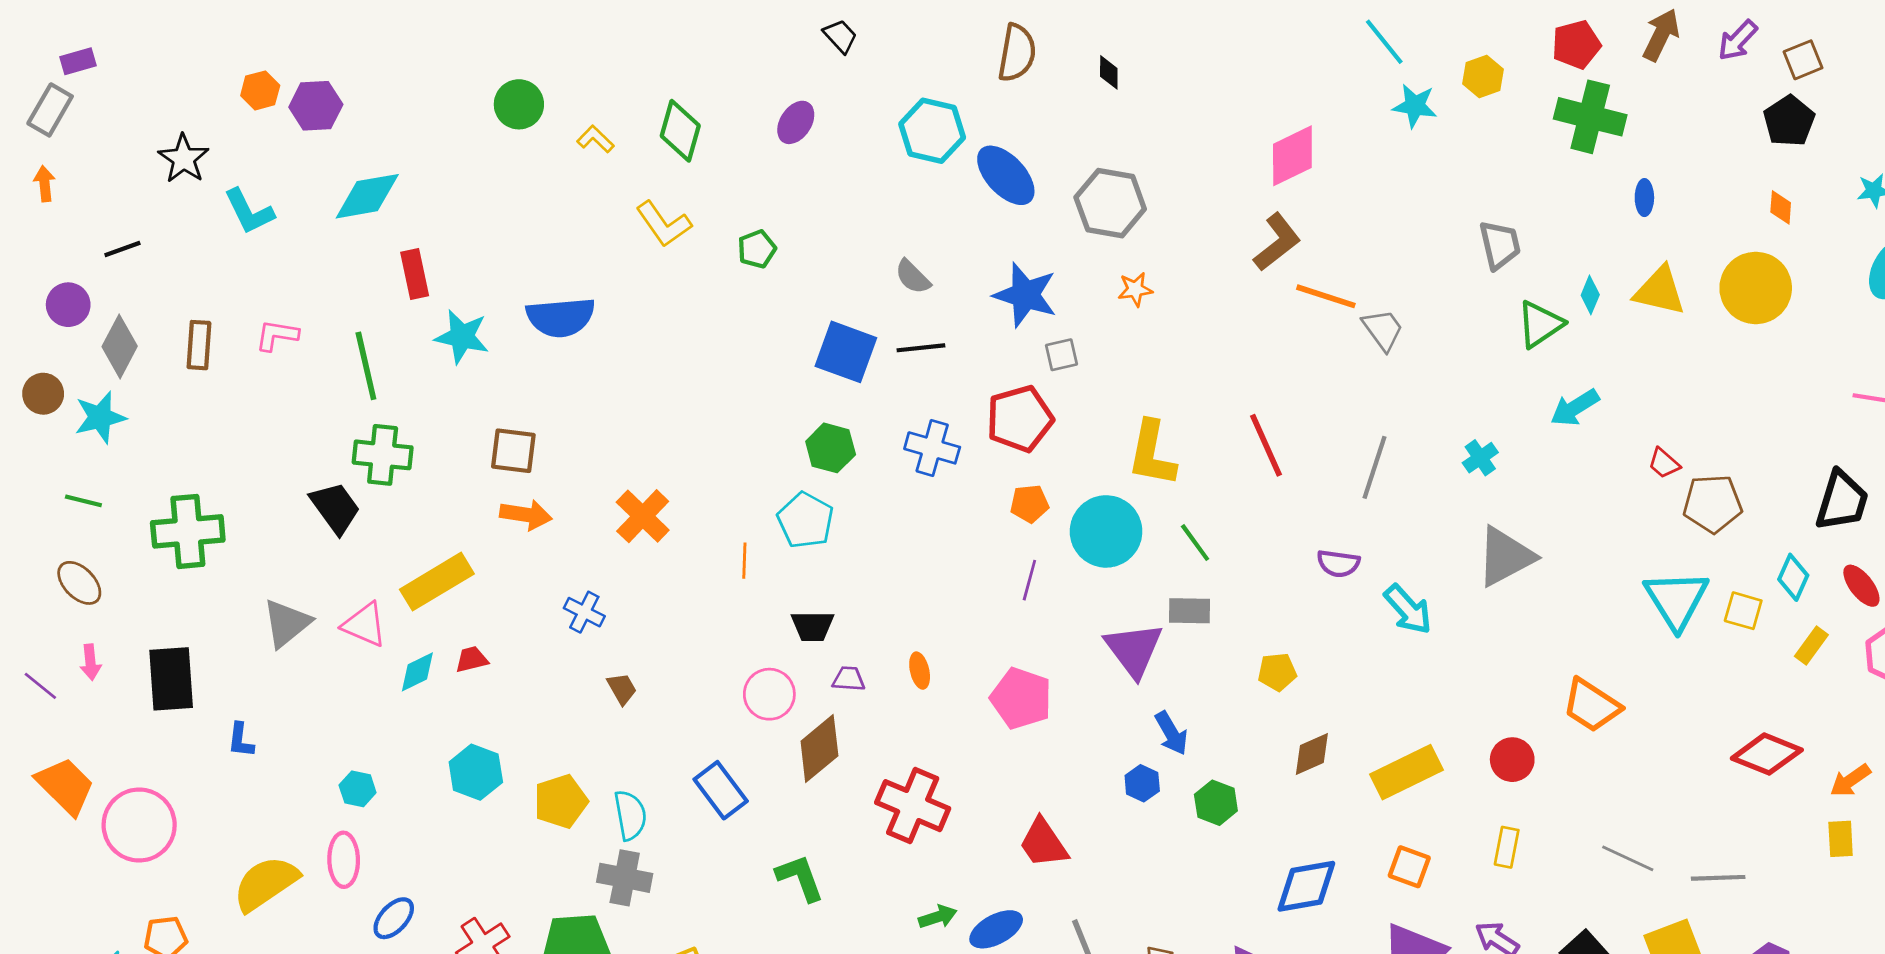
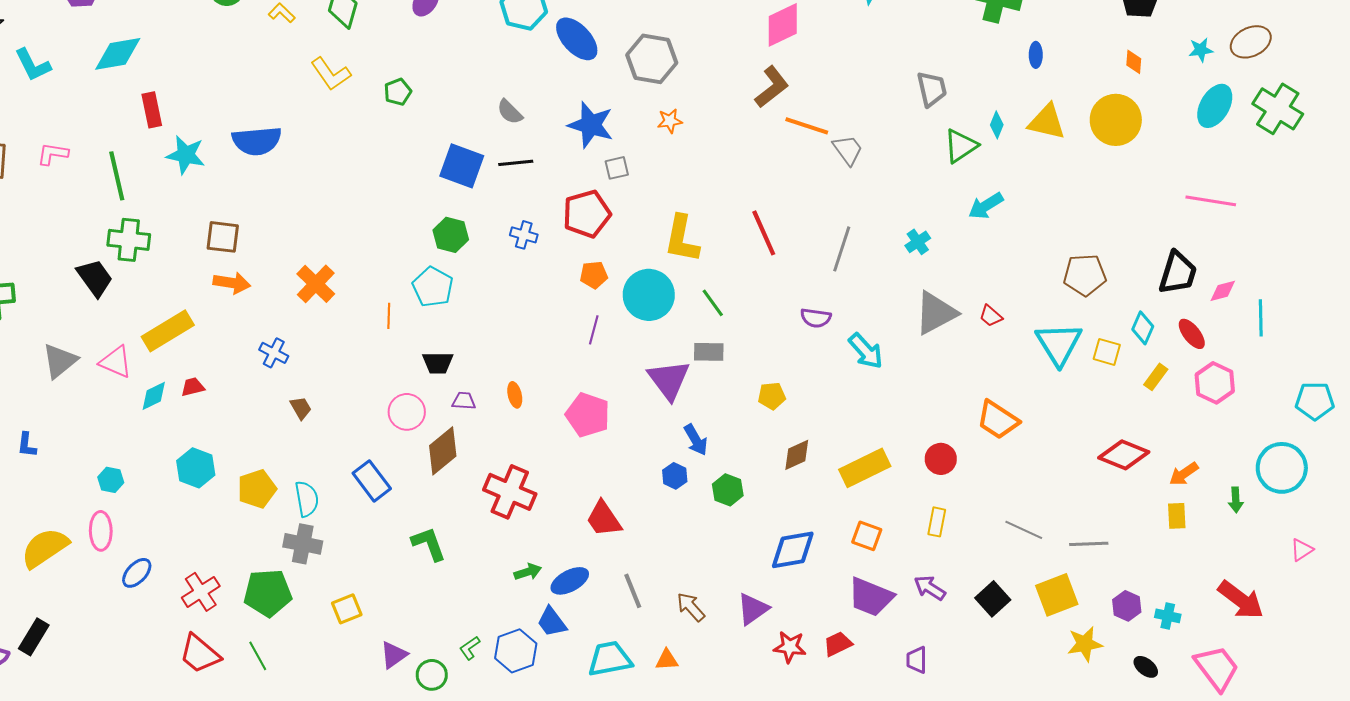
blue cross: (932, 448) -> (524, 235), size x0.7
red trapezoid: (1664, 463) -> (991, 316), moved

